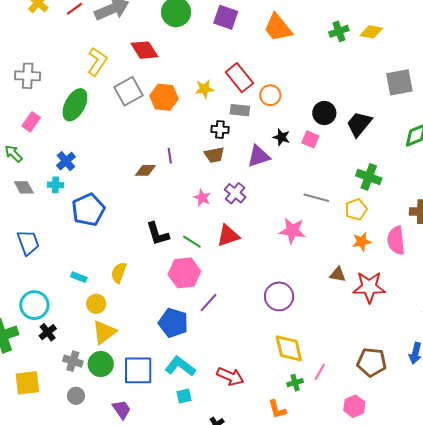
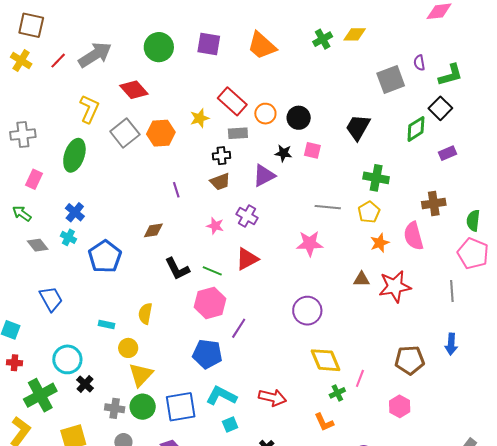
black circle: (324, 113) -> (299, 118), moved
brown diamond: (145, 170) -> (153, 230), moved
cyan cross: (56, 185) -> (68, 237), turned 35

